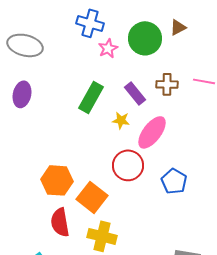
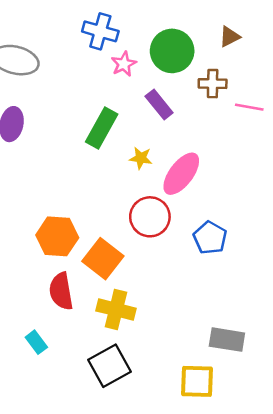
brown triangle: (178, 27) -> (230, 37), moved
brown cross: (167, 84) -> (213, 84), moved
purple rectangle: (135, 93) -> (159, 104), moved

